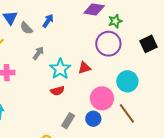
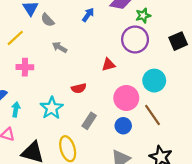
blue arrow: (48, 21) -> (88, 15), moved
gray arrow: (38, 53) -> (60, 47), turned -96
cyan star: (60, 69) -> (52, 108), moved
blue circle: (93, 119) -> (123, 126), moved

